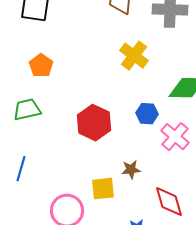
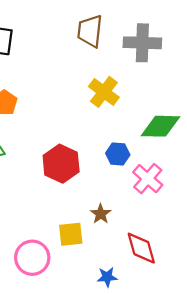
brown star: (131, 170) -> (101, 214), turned -30

